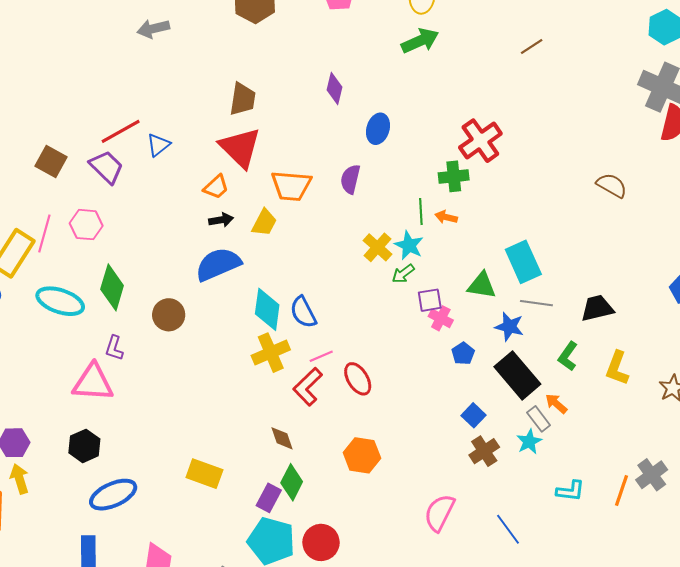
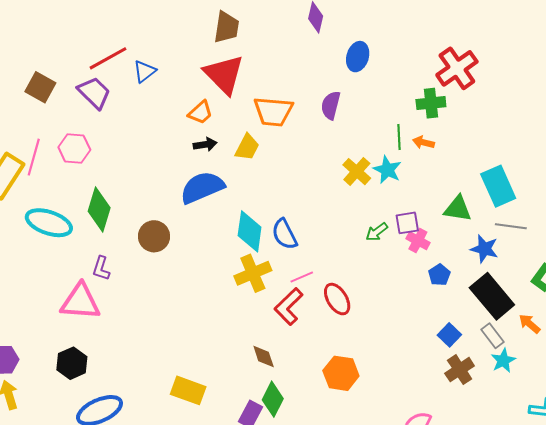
green arrow: (403, 274) -> (377, 232), moved
gray rectangle: (539, 419) -> (493, 336), moved

